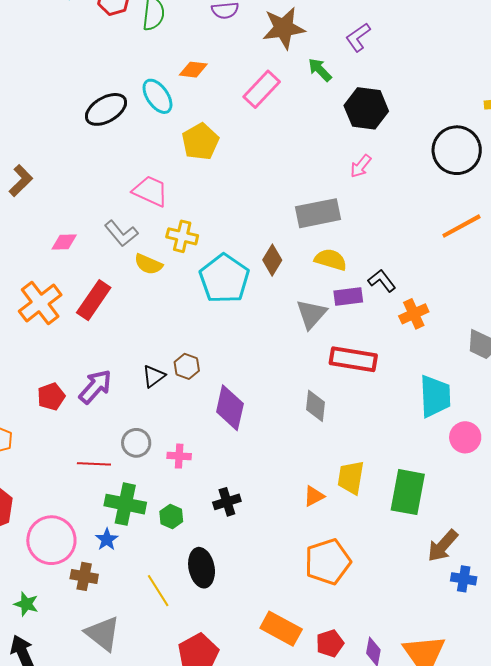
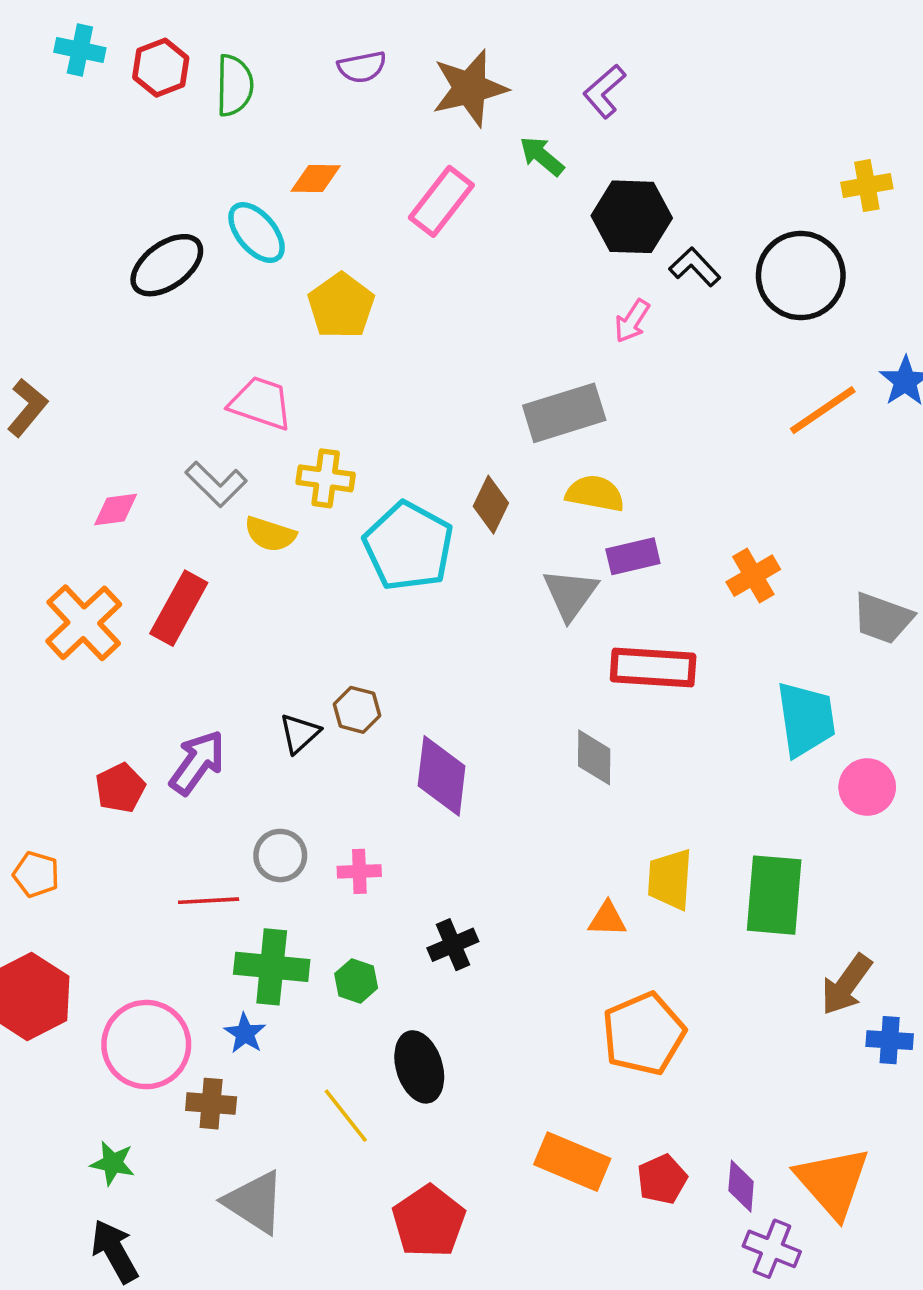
black L-shape: (382, 281) -> (695, 267), moved
orange triangle: (314, 496) -> (607, 919), turned 35

